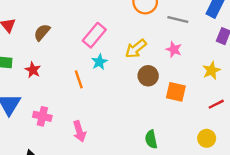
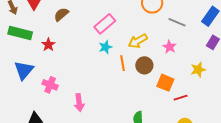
orange line: (79, 79) -> (122, 63), moved
red line: (216, 104) -> (181, 98), moved

